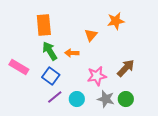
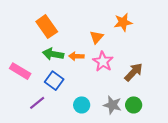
orange rectangle: (44, 25) -> (47, 27), turned -30
green arrow: (50, 51) -> (53, 54), turned -48
pink star: (97, 76) -> (103, 62), moved, turned -30
purple line: (55, 97) -> (37, 103), moved

